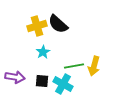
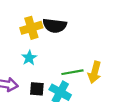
black semicircle: (58, 24) -> (55, 26), turned -35
cyan star: (43, 52) -> (29, 58), moved

